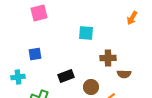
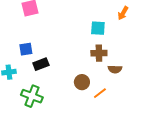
cyan square: (86, 33) -> (98, 28), moved
black rectangle: (66, 76) -> (41, 64), moved

